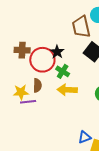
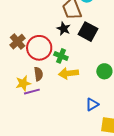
brown cross: (22, 50) -> (18, 42), turned -35
black star: (57, 52) -> (64, 29), moved
blue triangle: (84, 137) -> (92, 104), moved

